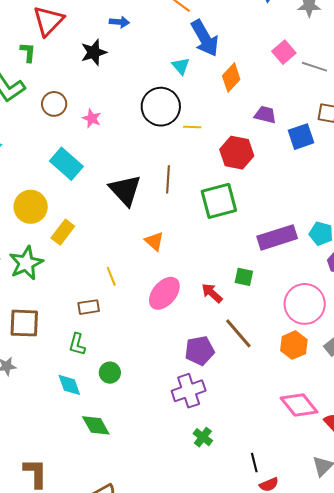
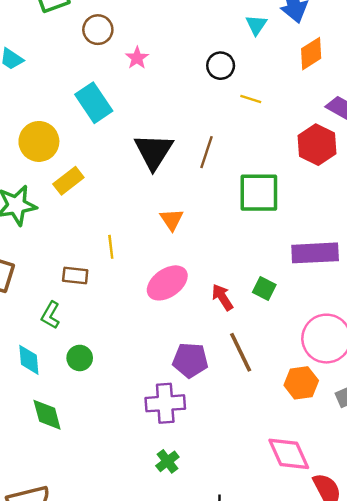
black circle: (161, 107) -> (221, 66), size x0.6
red hexagon: (237, 153) -> (317, 145), moved

